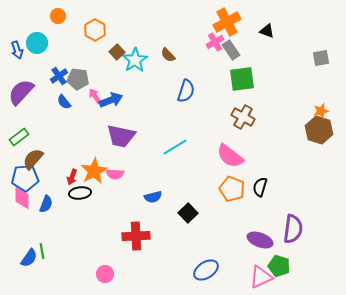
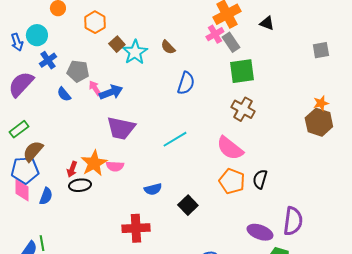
blue cross: (59, 76) -> (48, 60), moved

